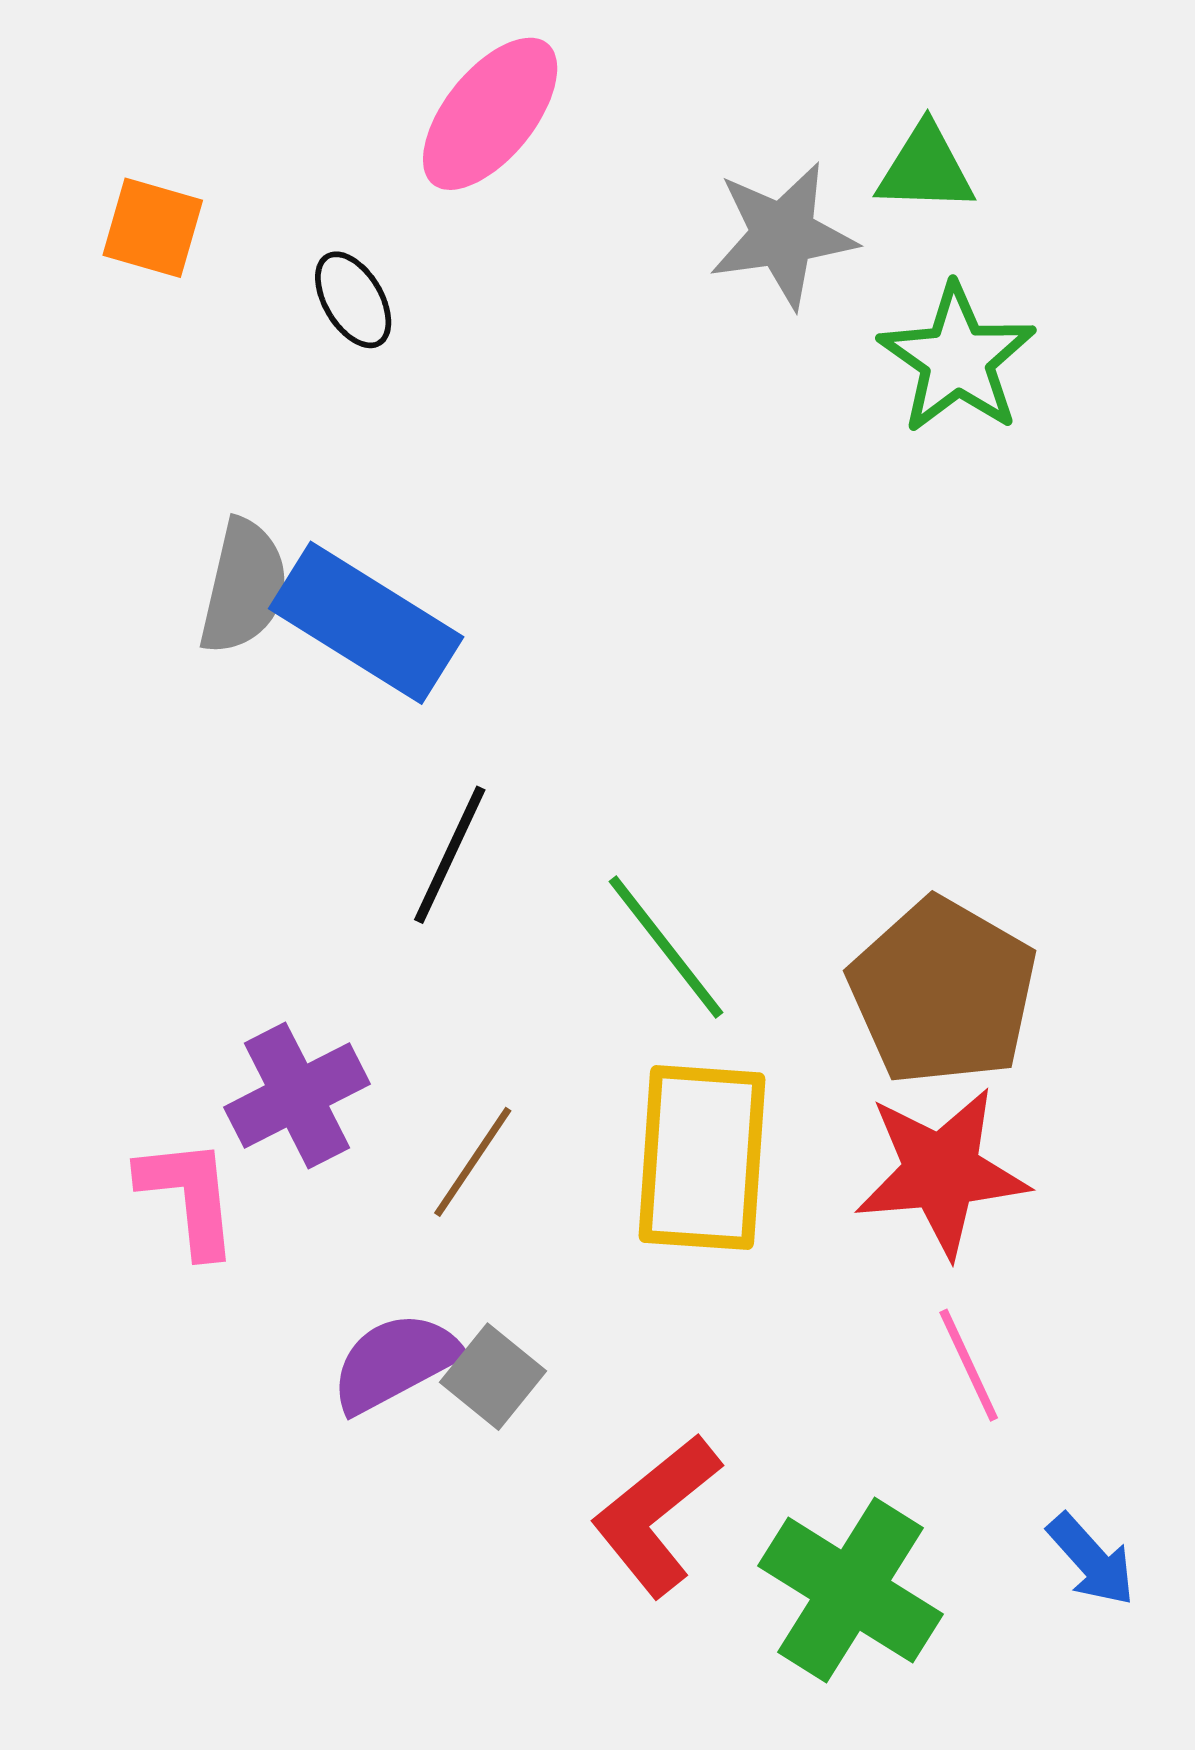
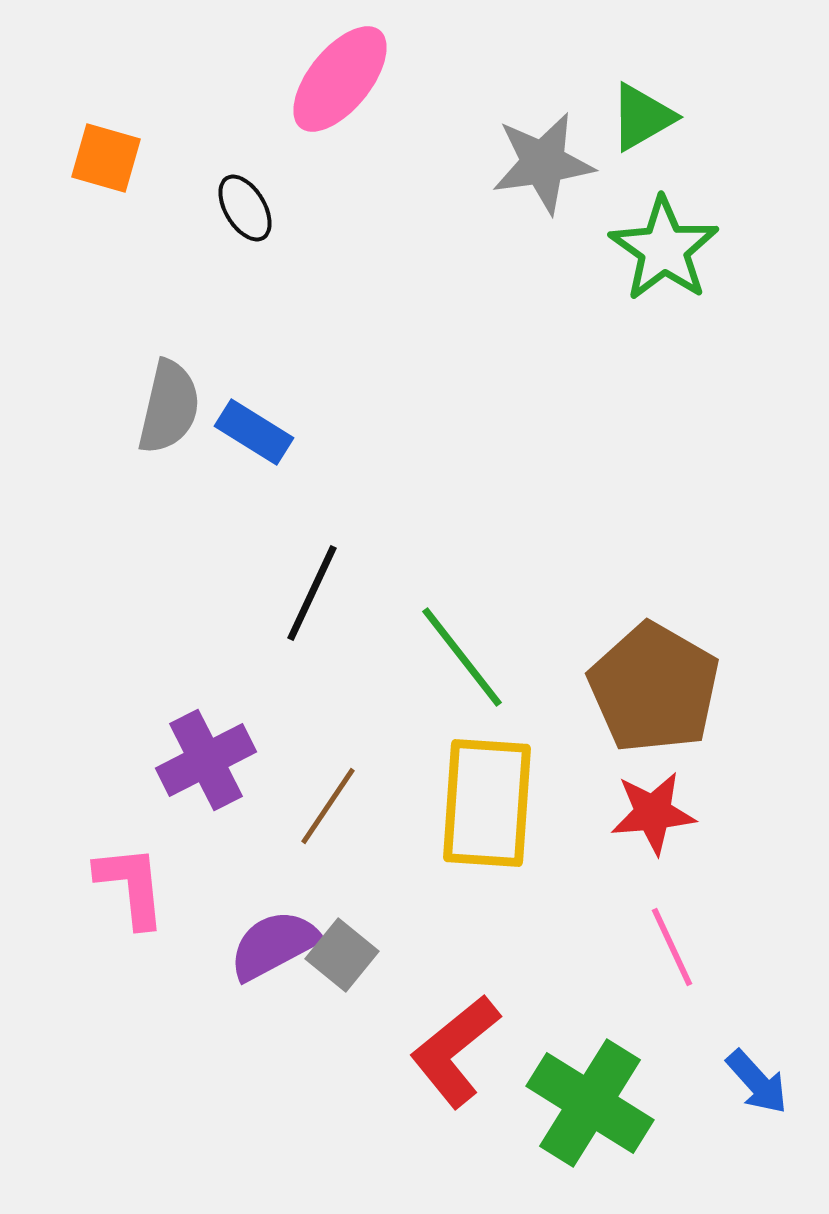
green triangle: (925, 169) -> (642, 117), turned -32
blue rectangle: (366, 623) -> (254, 432), size x0.6
red star: (941, 1172) -> (653, 813), size x0.7
pink L-shape: (189, 1196) -> (131, 886), moved

